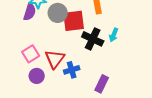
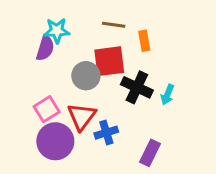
gray circle: (58, 13) -> (86, 76), moved
cyan arrow: (114, 35) -> (167, 95), moved
purple circle: (37, 76) -> (55, 141), size x1.6

